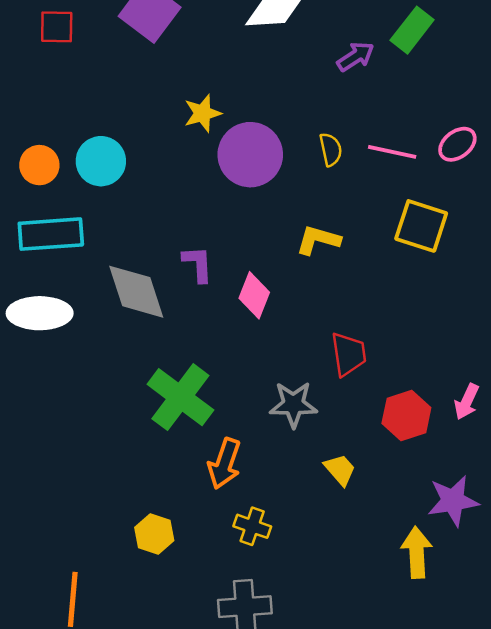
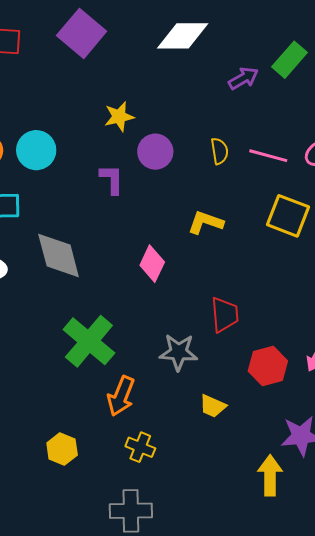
purple circle: (250, 155) -> (155, 152), size x0.7
purple L-shape: (198, 264) -> (112, 179), moved
yellow trapezoid: (340, 470) -> (213, 406), turned 152

